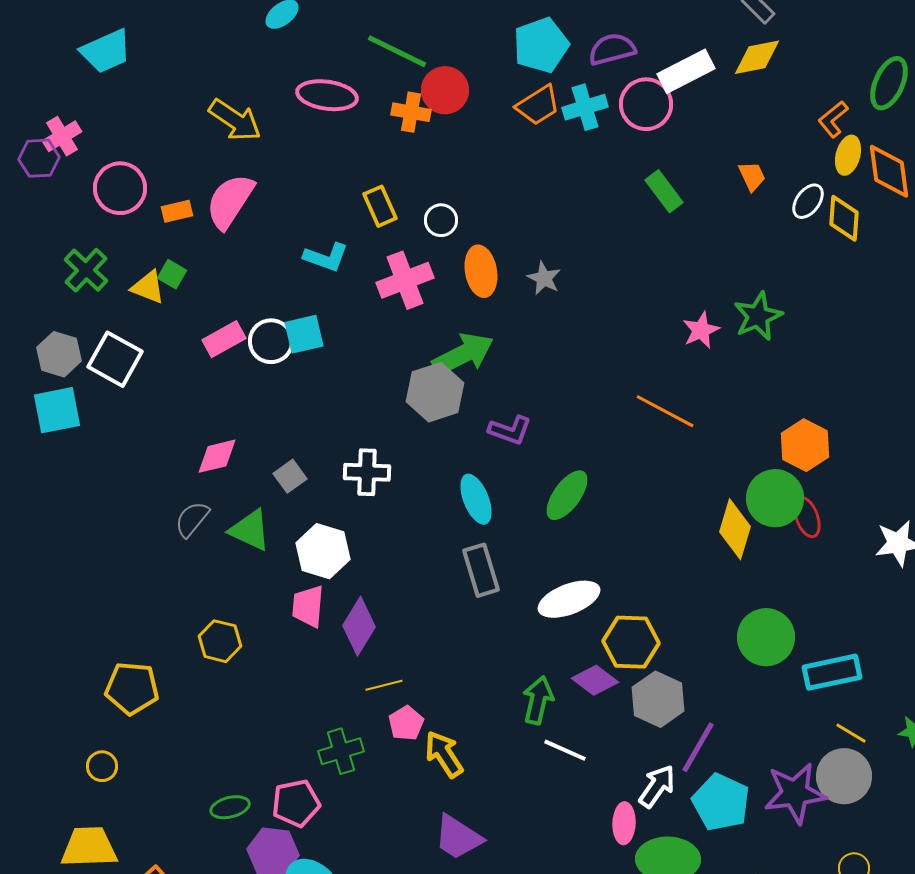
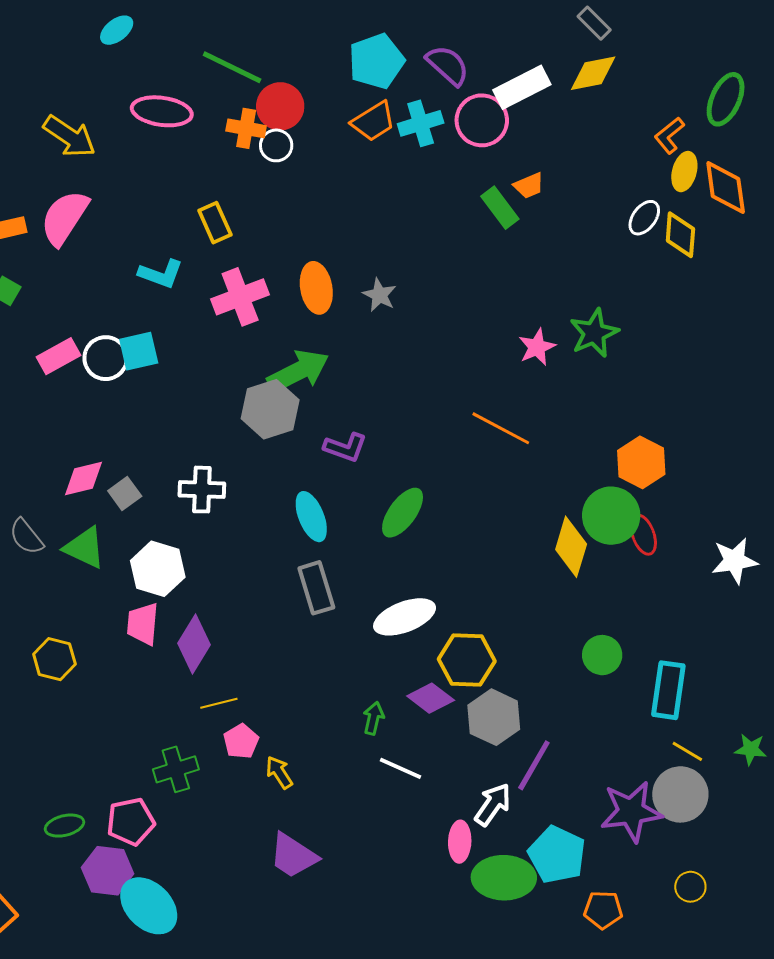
purple semicircle: (612, 49) -> (448, 65), turned 57
orange trapezoid: (752, 176) -> (529, 186), moved, turned 92
white circle: (441, 220) -> (276, 145), moved
pink diamond: (217, 456) -> (84, 478), moved
gray semicircle: (192, 519) -> (26, 537), turned -78
green circle: (766, 637) -> (602, 655), size x0.7
cyan rectangle: (832, 672) -> (668, 690), turned -70
green arrow: (538, 700) -> (373, 718), size x0.7
yellow arrow: (444, 754) -> (279, 772), size x0.7
cyan pentagon: (721, 802) -> (557, 855), moved

